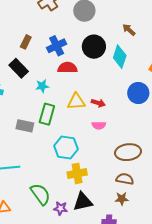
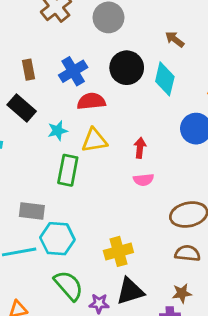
brown rectangle: (26, 42) -> (29, 70), turned -32
yellow triangle: (76, 101) -> (94, 140), moved
red arrow: (98, 103) -> (140, 148), turned -96
gray rectangle: (25, 126) -> (32, 211), moved
cyan hexagon: (66, 147) -> (57, 239), moved
brown star: (122, 199) -> (182, 293), moved

